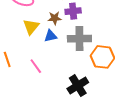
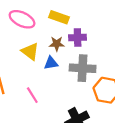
yellow triangle: (31, 27) -> (30, 51), turned -36

